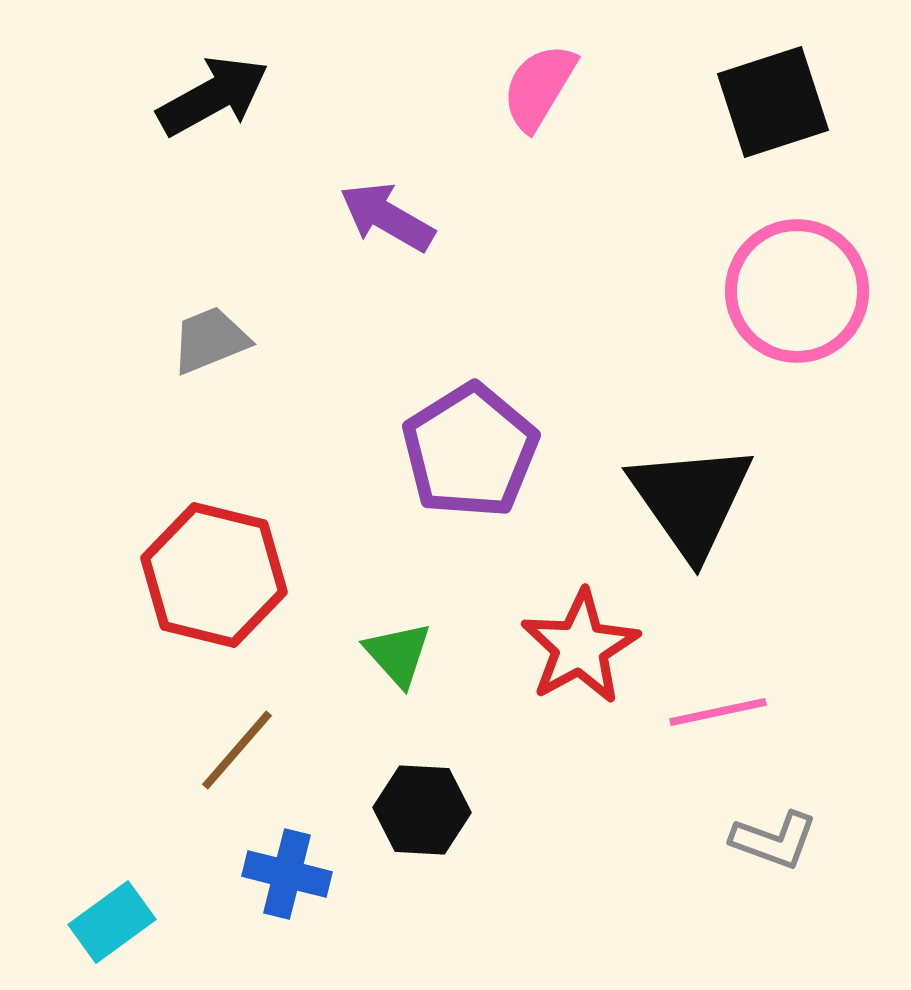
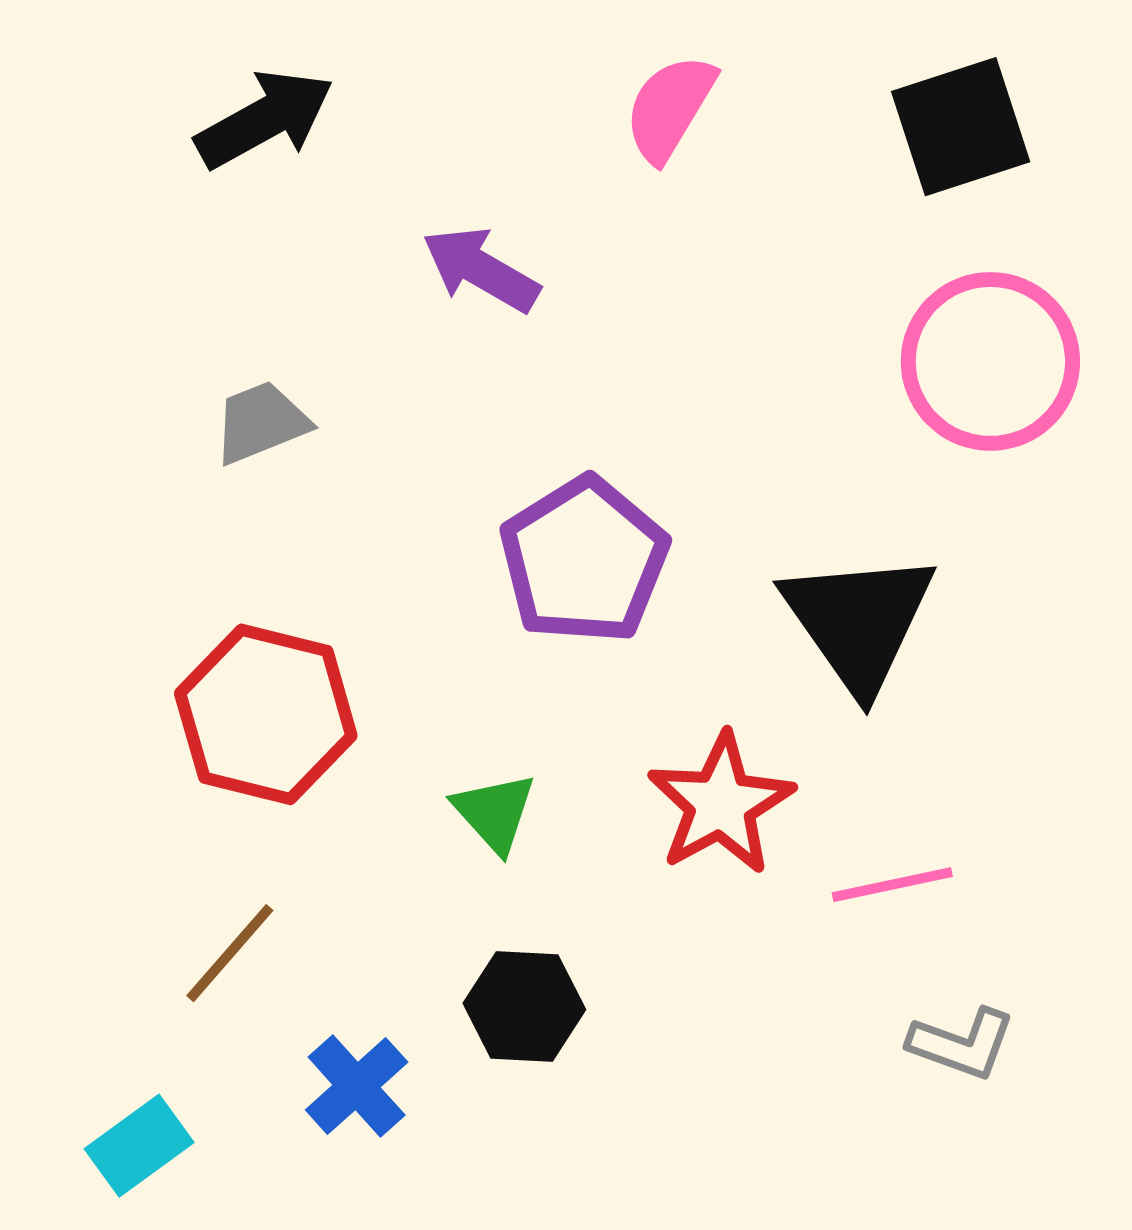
brown line: (237, 750) -> (230, 953), moved
blue cross: (287, 874) -> (357, 1086), turned 34

